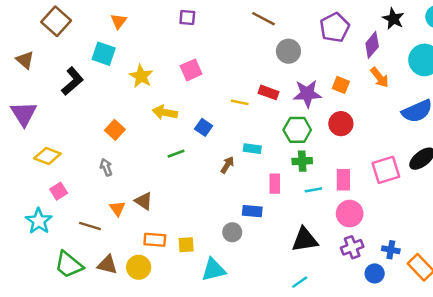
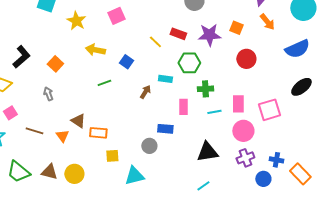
black L-shape: (72, 81) -> (21, 57), moved
yellow line: (240, 102) -> (155, 42), turned 32
red circle: (341, 124) -> (246, 59), moved
green hexagon: (297, 130) -> (189, 63), moved
pink square: (386, 170) -> (269, 110), moved
orange triangle: (117, 209) -> (62, 136), moved
brown line: (90, 226) -> (34, 131), moved
orange rectangle: (155, 240) -> (98, 133), moved

